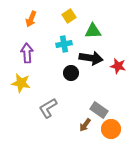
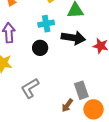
black circle: (71, 73) -> (40, 48), moved
gray rectangle: (99, 110) -> (81, 90), turned 36

